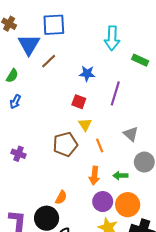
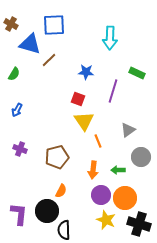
blue triangle: (29, 45) -> (30, 44), turned -45
green rectangle: (140, 60) -> (137, 73), moved
blue arrow: (15, 102) -> (17, 110), moved
yellow triangle: (85, 125) -> (84, 121), size x1.5
gray triangle: (131, 134) -> (128, 130), turned 42
brown pentagon: (65, 144) -> (57, 157), moved

